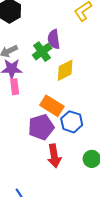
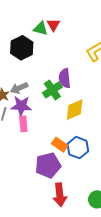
orange rectangle: (52, 106) -> (60, 145), size x0.7
blue hexagon: (72, 122) -> (78, 148), moved

